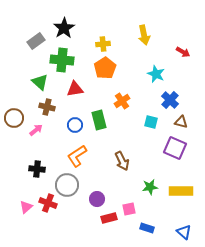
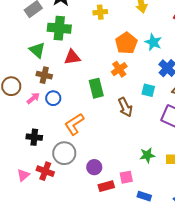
orange pentagon: (105, 68) -> (126, 43), moved
blue circle: (75, 125) -> (53, 98), moved
brown arrow: (122, 161) -> (125, 107), moved

